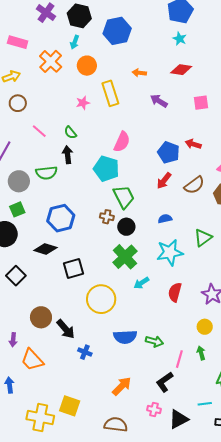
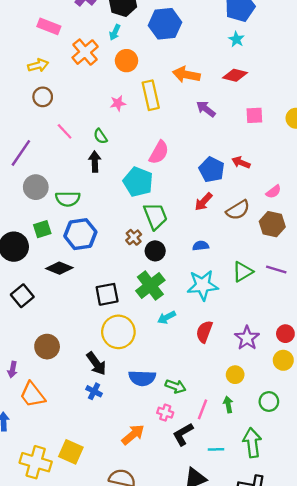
orange arrow: (139, 73) -> (186, 75), size x1.6
green semicircle: (46, 173) -> (68, 199), moved
green square: (17, 209) -> (42, 229), moved
brown cross: (107, 217) -> (134, 237), turned 32
black square: (73, 269) -> (107, 294), moved
black arrow: (66, 329) -> (96, 364), moved
cyan line: (205, 404) -> (216, 449), moved
pink cross: (154, 410) -> (165, 413), moved

